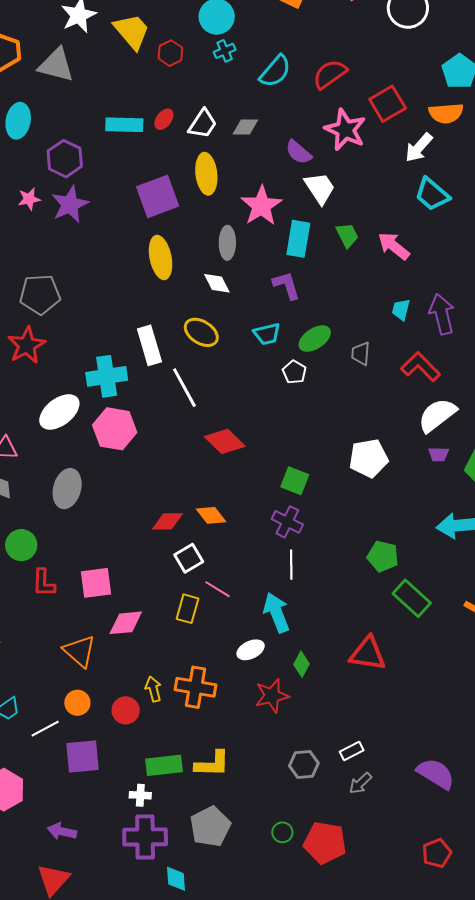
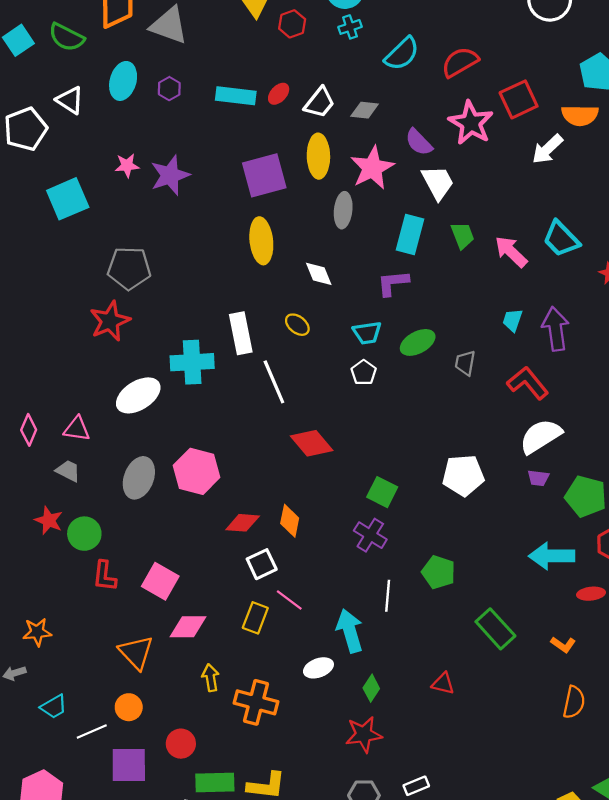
purple hexagon: (65, 159) -> (169, 89), moved, size x0.6
cyan trapezoid: (432, 194) -> (561, 239), moved
pink star: (261, 206) -> (372, 168), moved
gray ellipse: (227, 243) -> (343, 210), moved
purple L-shape: (287, 285) -> (393, 283), turned -84
yellow ellipse: (201, 332) -> (297, 325), size x0.7
white pentagon: (294, 372) -> (364, 372), moved
pink hexagon: (115, 429) -> (197, 471), moved
orange diamond: (211, 515) -> (290, 521), turned 44
green pentagon: (383, 556) -> (439, 572), moved
white line: (291, 565) -> (388, 596), moved
pink square: (96, 583) -> (160, 581), turned 32
red triangle: (368, 654) -> (443, 683), size x0.6
yellow arrow: (153, 689) -> (211, 678), moved
red star: (272, 696) -> (364, 734), moved
red circle: (126, 710) -> (181, 744), moved

